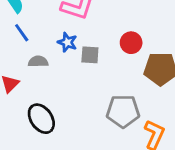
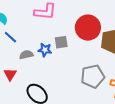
blue star: (67, 42) -> (45, 50), moved
red circle: (131, 43) -> (88, 28), size x1.6

